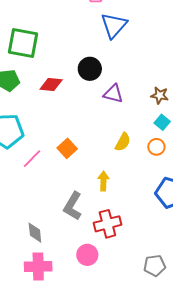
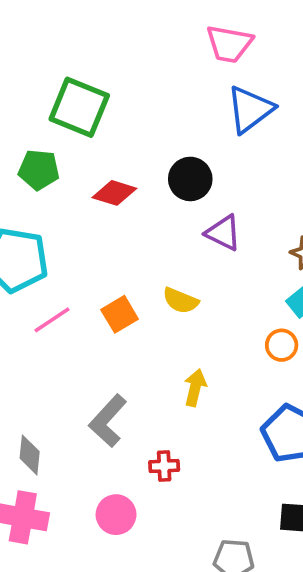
yellow semicircle: (123, 142) -> (181, 301), moved, turned 72
yellow arrow: (103, 181) -> (195, 388), moved
red cross: (107, 224) -> (164, 466), size x0.6

